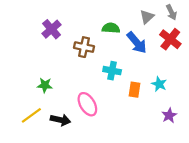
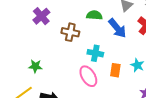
pink ellipse: (87, 104) -> (88, 76), moved

